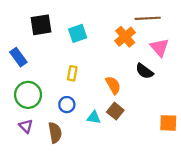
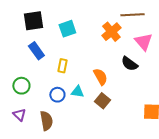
blue rectangle: (18, 57) -> (36, 51), moved
green circle: (28, 95) -> (21, 86), size x0.7
cyan triangle: (94, 118) -> (77, 92), moved

